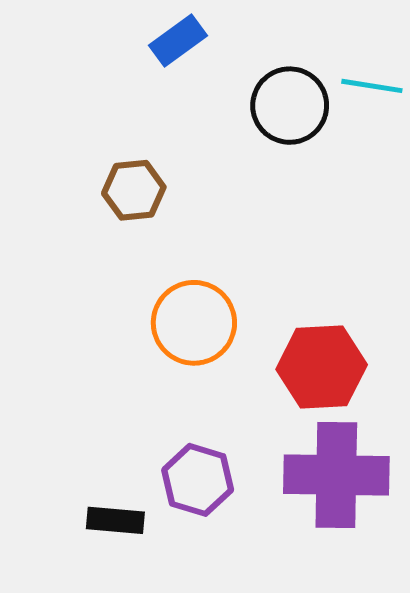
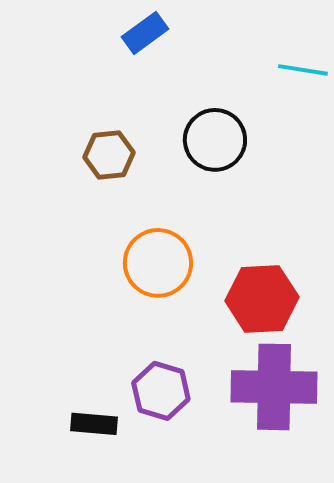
black circle: (290, 106) -> (215, 140), moved

